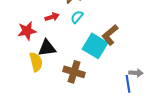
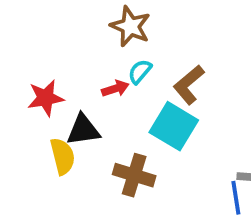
red arrow: (52, 17) -> (115, 89), moved
brown L-shape: (110, 35) -> (189, 85), moved

